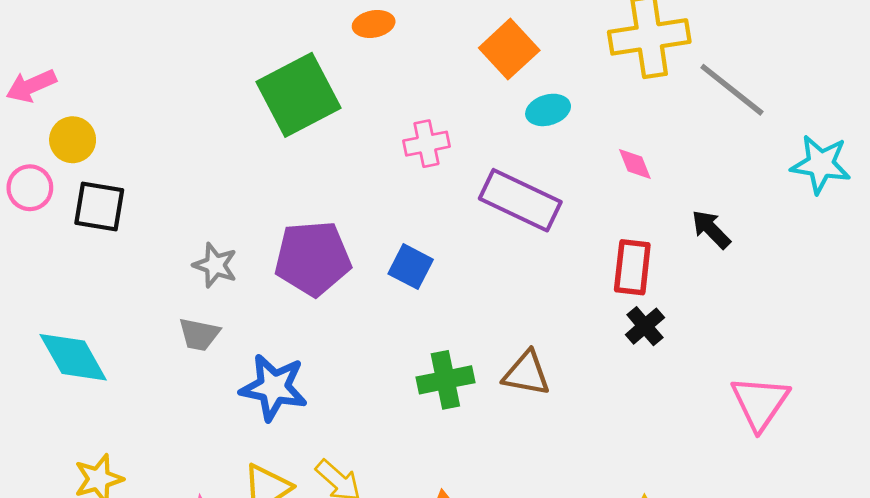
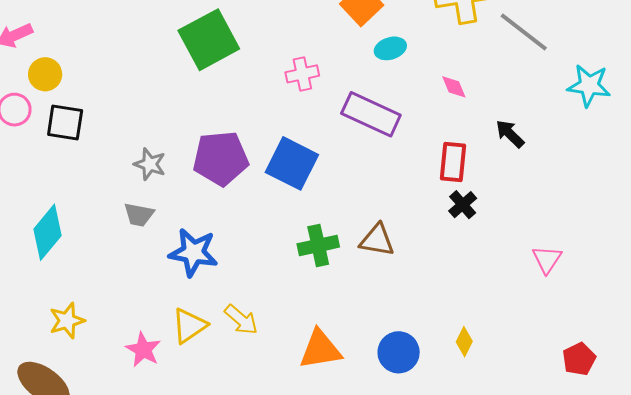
blue square: (411, 267) -> (292, 163), size x1.6
cyan diamond: (73, 357) -> (47, 232), turned 70
pink triangle: (760, 403) -> (547, 259), size x0.7

